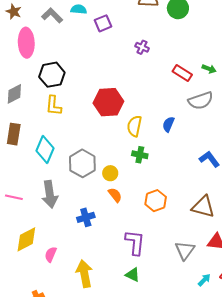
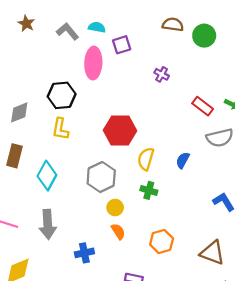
pink ellipse: (26, 43) -> (93, 63), moved
gray hexagon: (82, 163) -> (101, 177), moved

